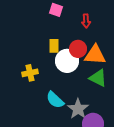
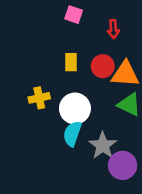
white circle: (67, 61) -> (75, 108), moved
cyan semicircle: (55, 100) -> (72, 134), turned 66

